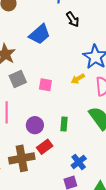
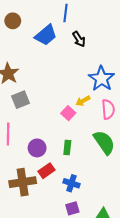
blue trapezoid: (40, 34) -> (46, 35), moved
pink square: (45, 85) -> (68, 113), moved, turned 32
blue cross: (79, 162) -> (71, 183), moved, turned -35

